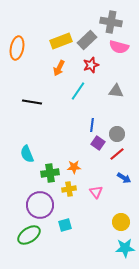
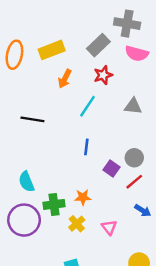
yellow rectangle: (61, 41) -> (52, 50), moved
blue line: (92, 125) -> (86, 147), moved
yellow cross: (69, 189) -> (77, 224), turned -32
purple circle: (40, 205) -> (24, 220), moved

